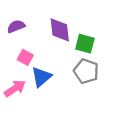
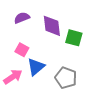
purple semicircle: (16, 26) -> (22, 18), moved
gray pentagon: (86, 71) -> (66, 78), moved

